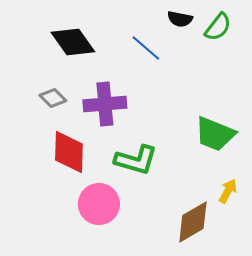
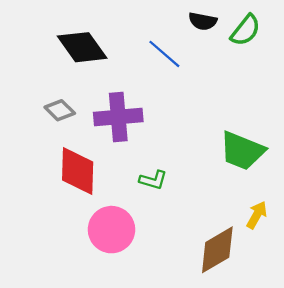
green L-shape: (136, 160) -> (153, 180), size x0.6

